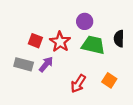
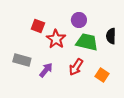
red square: (35, 41) -> (38, 26), moved
purple arrow: (46, 64) -> (46, 70), moved
red arrow: (78, 84) -> (76, 67), moved

